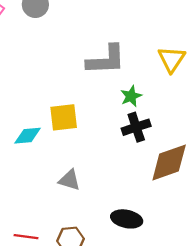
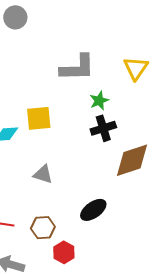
black ellipse: (127, 219) -> (93, 210), turned -48

